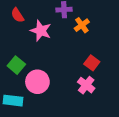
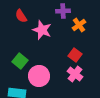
red square: (92, 63) -> (75, 55), moved
pink cross: (86, 85) -> (75, 74), moved

